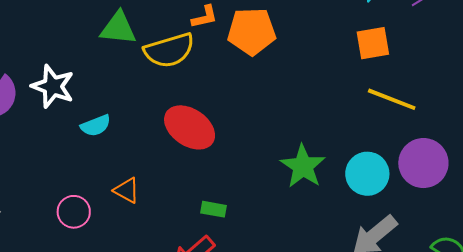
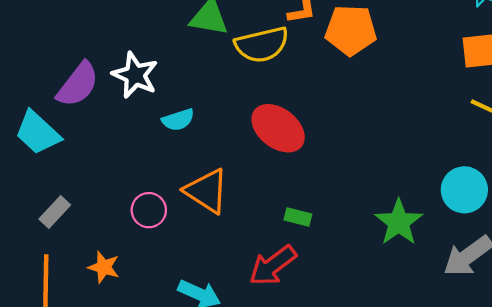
green star: (303, 166) -> (399, 222), moved
orange triangle: (127, 190) -> (207, 191), size x1.6

